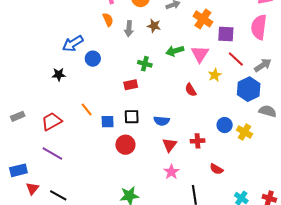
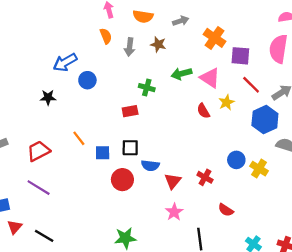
pink triangle: (200, 54) -> (210, 78), turned -30
red semicircle: (191, 90) -> (203, 111), moved
blue semicircle: (162, 121) -> (150, 166), moved
red cross: (198, 141) -> (205, 177), turned 32

